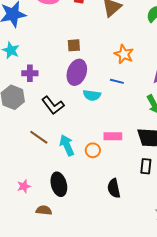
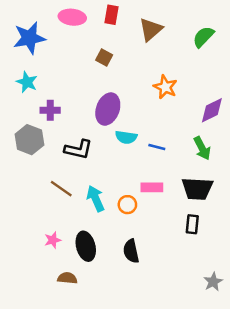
brown square: (74, 45) -> (104, 58), moved, turned 32
blue line: (117, 81) -> (157, 147), moved
black L-shape: (53, 105) -> (78, 149), turned -40
pink star: (24, 186) -> (53, 240), moved
black semicircle: (114, 188) -> (131, 251), moved

